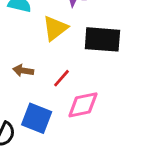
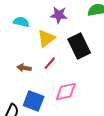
black rectangle: (102, 39) -> (79, 46), turned 60
red line: (62, 78) -> (50, 63), moved

